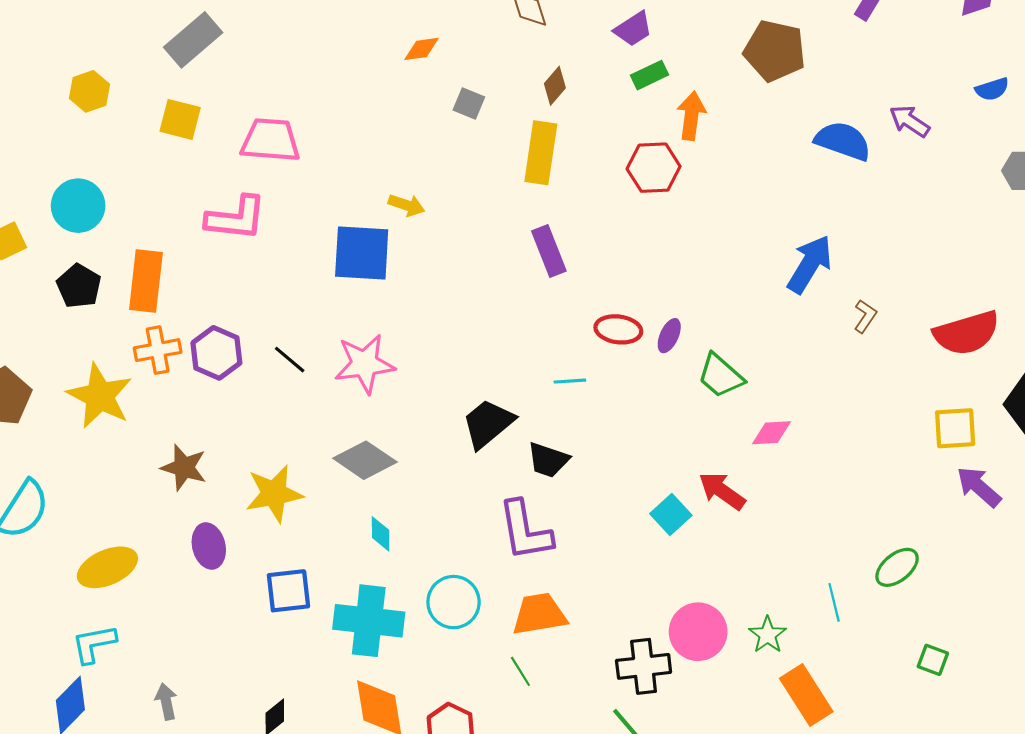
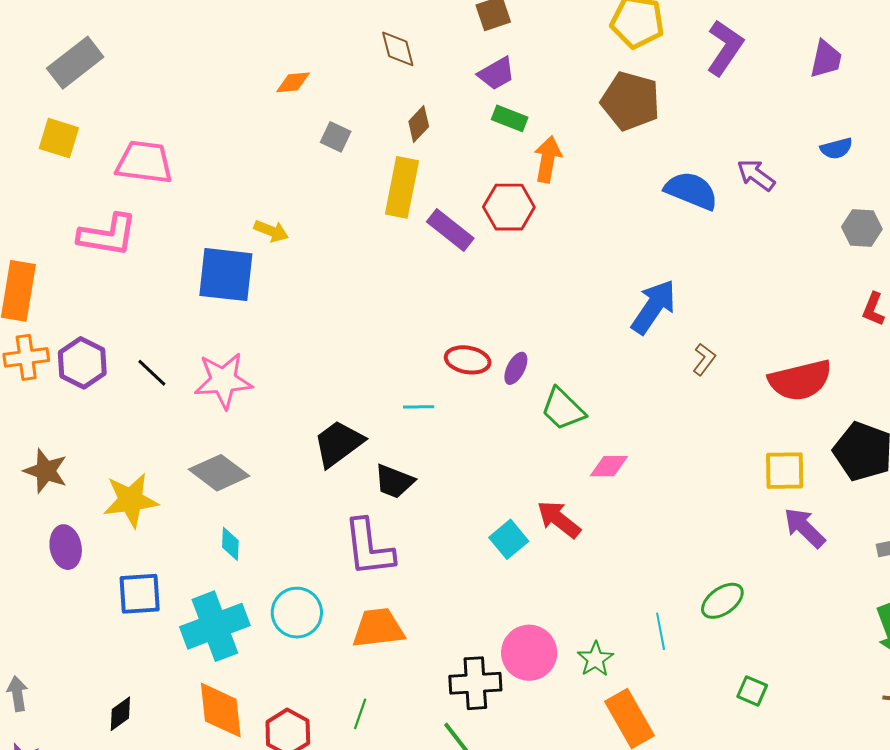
green rectangle: (650, 75) -> (510, 118), turned 44
purple rectangle: (549, 251) -> (450, 230), moved, turned -33
cyan cross: (369, 621) -> (215, 626), turned -30
green line: (520, 671) -> (360, 714), moved, turned 48

